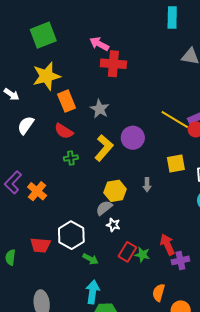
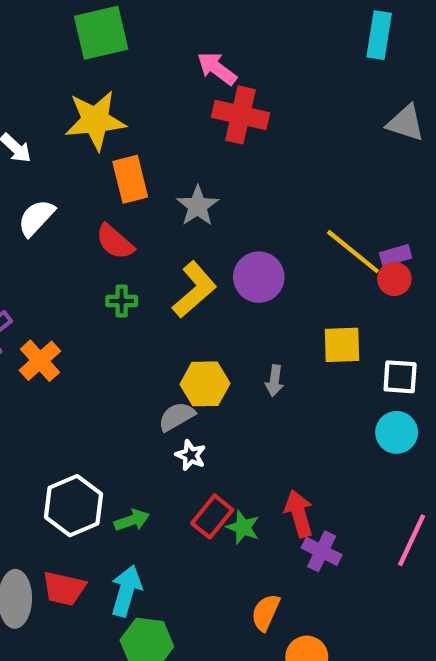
white hexagon: (71, 235) -> (73, 506), moved
red trapezoid: (40, 245) -> (64, 588), moved
green arrow: (90, 259) -> (132, 520), turned -56
purple cross: (180, 260) -> (322, 551), turned 30

